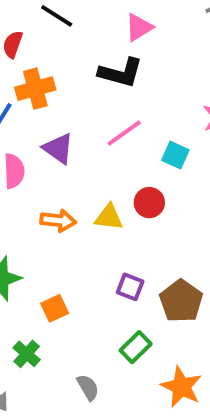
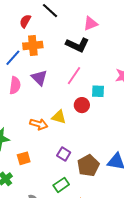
pink line: (124, 133) -> (74, 76), turned -30
cyan square: (175, 155) -> (98, 91), turned -32
red circle: (149, 203) -> (82, 105), moved
orange arrow: (58, 221) -> (39, 124), moved

